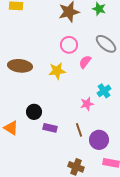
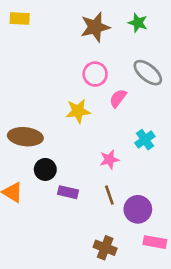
brown ellipse: (20, 66) -> (25, 137), moved
pink star: (87, 104) -> (109, 159), moved

